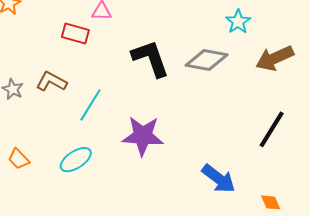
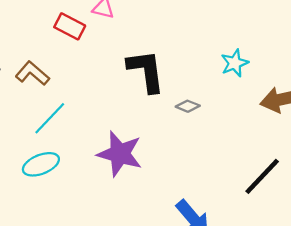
cyan star: (238, 22) -> (235, 63), moved
gray diamond: (207, 60) -> (188, 106), moved, size x0.5
cyan line: (90, 105) -> (50, 118), moved

